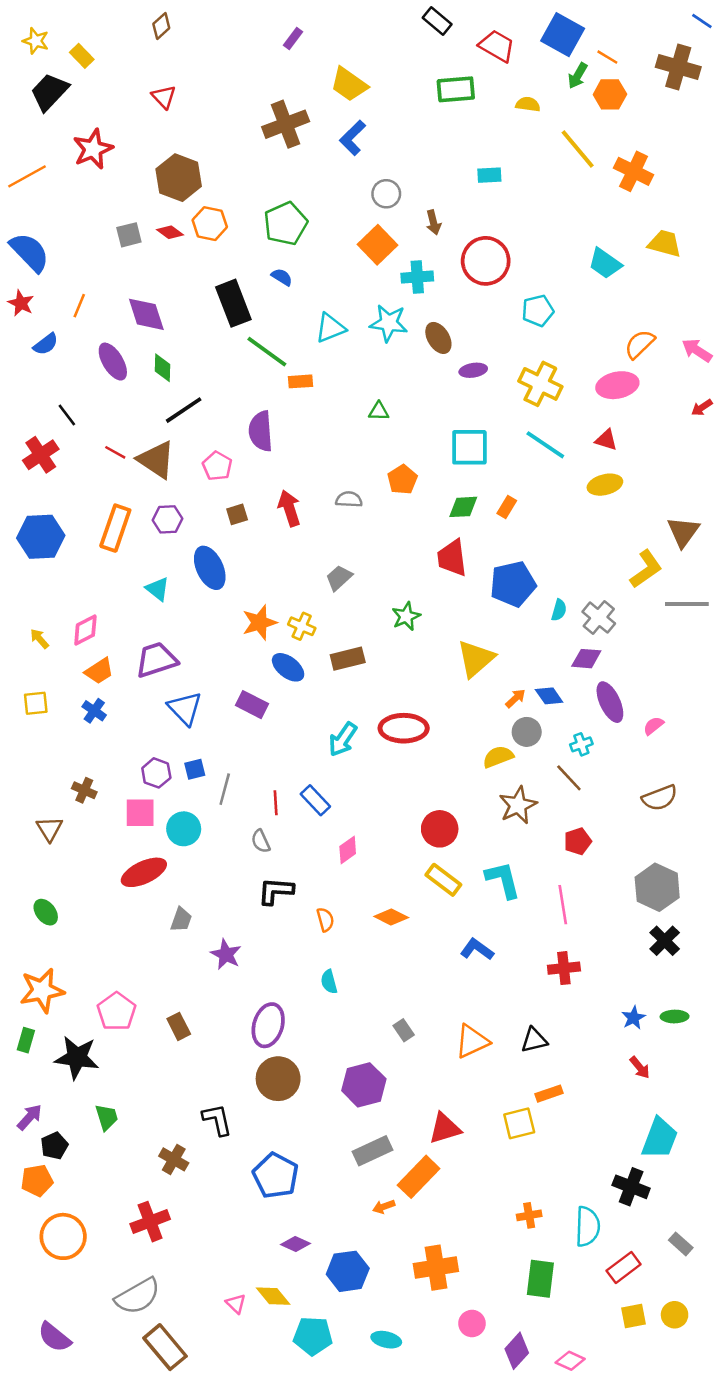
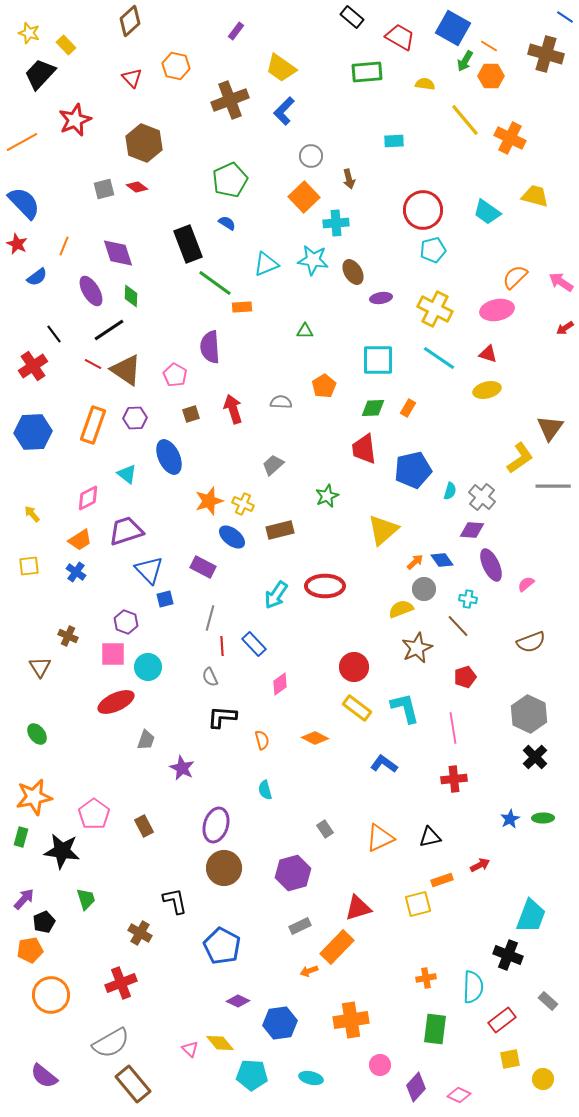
brown diamond: (161, 26) -> (130, 21), size x1.4
orange hexagon: (210, 224) -> (176, 66), moved
red circle: (486, 261) -> (423, 210), moved
black line: (184, 410) -> (109, 330), moved
pink diamond: (85, 630) -> (88, 498), moved
cyan cross: (581, 744) -> (468, 599), turned 30
blue square: (195, 769) -> (165, 599), moved
gray line: (225, 789) -> (210, 618), moved
red arrow: (640, 1067) -> (480, 865), moved, turned -78
gray rectangle: (373, 1151) -> (300, 926), size x0.7
yellow circle: (675, 1315) -> (543, 1079), moved

